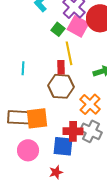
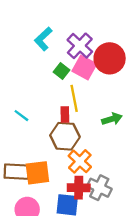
cyan line: (23, 68) -> (21, 116), turned -56
orange cross: (90, 104) -> (80, 161), moved

